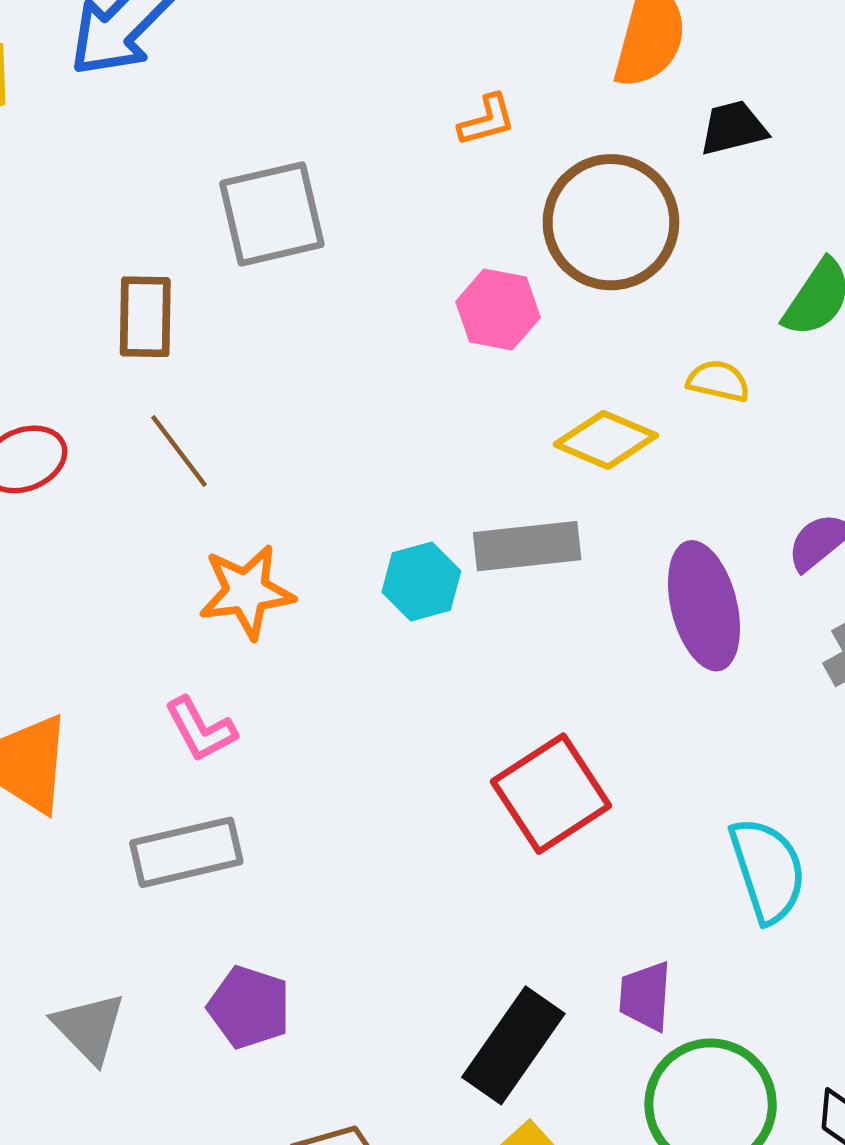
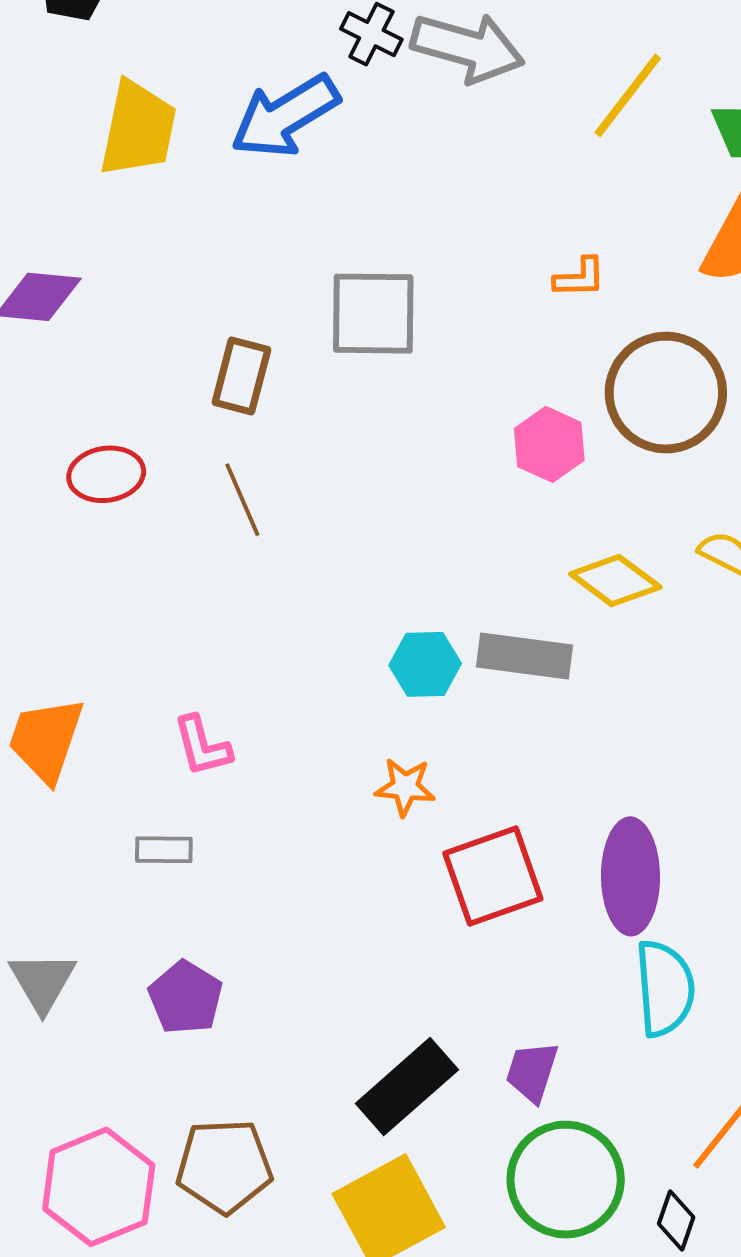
orange star: (247, 592) -> (405, 787), moved, size x0.7
purple ellipse: (704, 606) -> (630, 876), moved
gray rectangle: (186, 852) -> (164, 850), size x0.6

